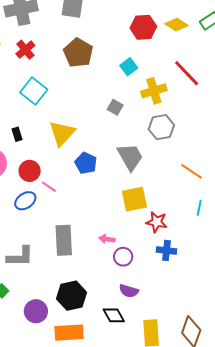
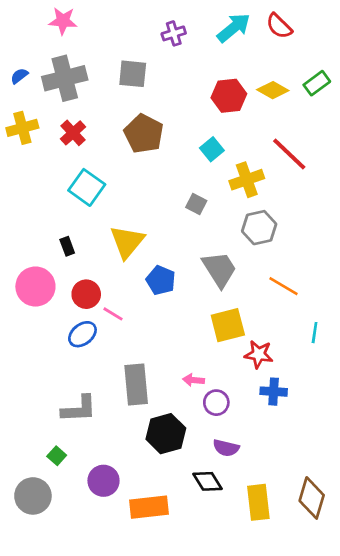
orange line: (192, 171) -> (284, 286), moved
black hexagon: (72, 296) -> (166, 434), moved

